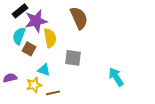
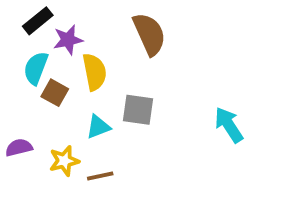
purple star: (36, 21) -> (68, 40), size x0.7
cyan triangle: (44, 70) -> (98, 127), moved, turned -40
cyan arrow: (116, 77) -> (229, 125), moved

